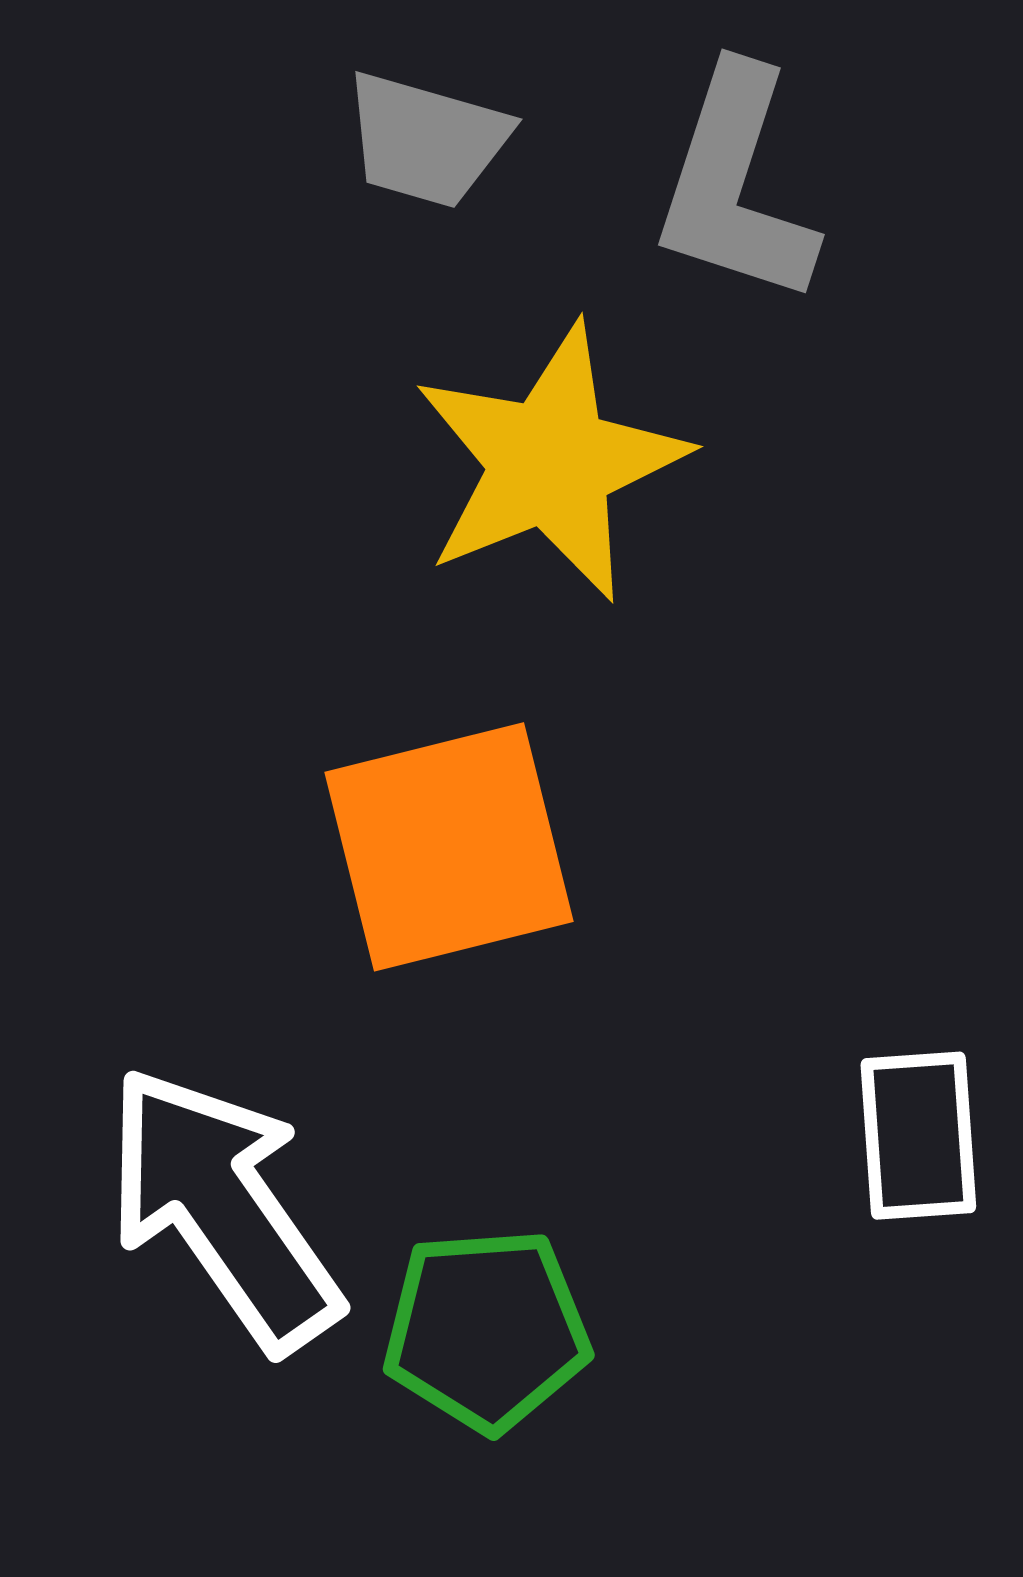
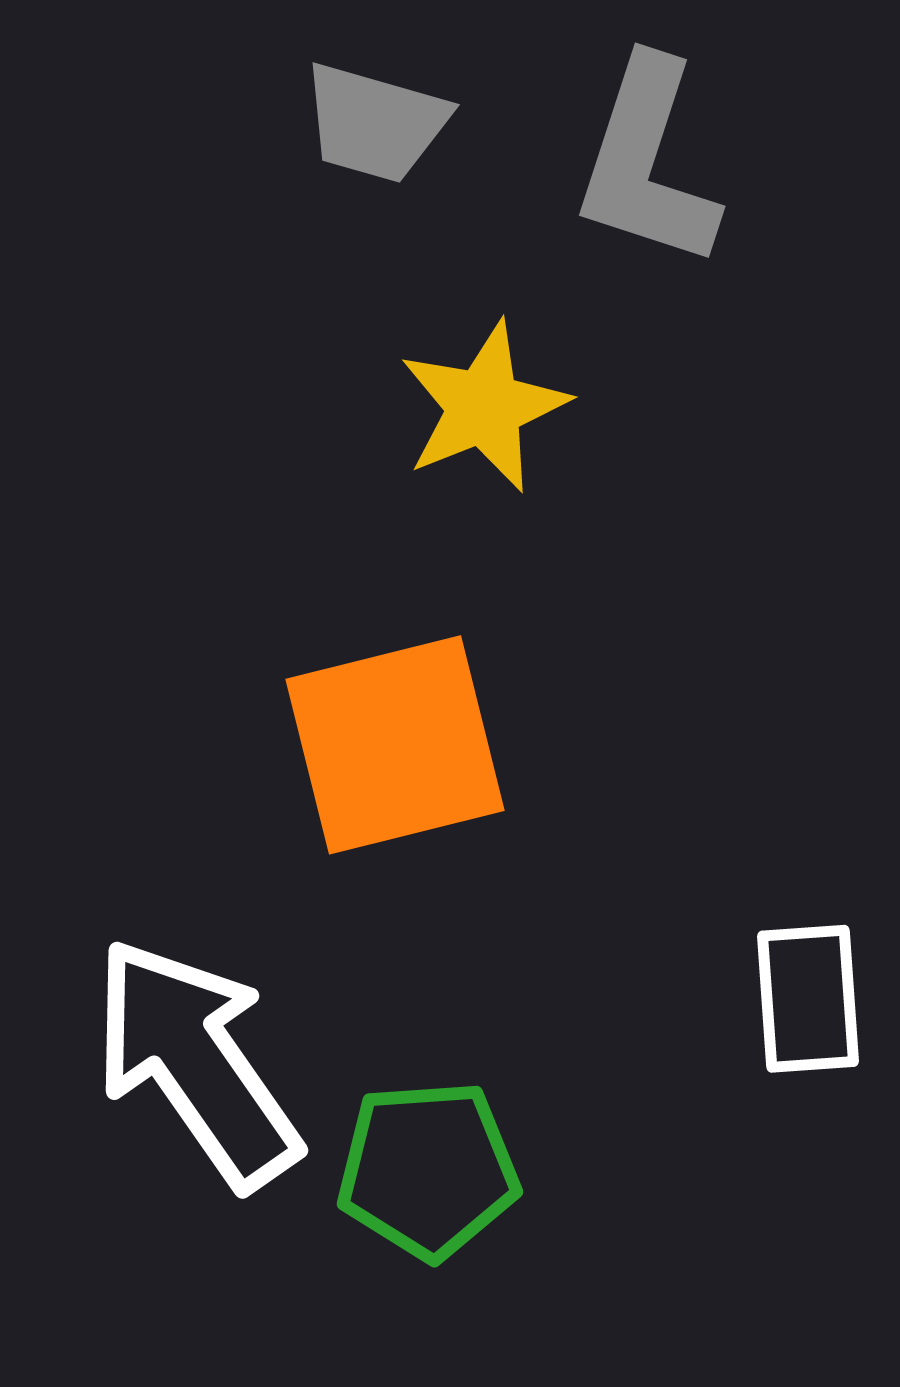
yellow star: (550, 463) -> (484, 407), size x0.7

